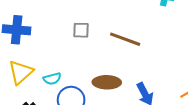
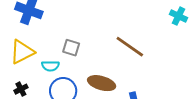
gray square: (81, 30) -> (71, 48), moved

